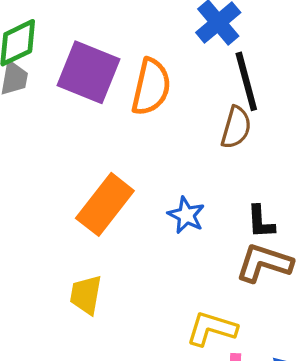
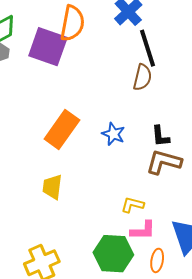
orange semicircle: (151, 87) -> (72, 23), moved
yellow L-shape: (212, 329) -> (132, 205), size x0.7

